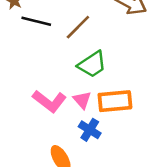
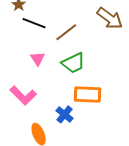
pink triangle: (82, 100) -> (38, 59), moved
pink L-shape: (50, 101) -> (23, 95), moved

